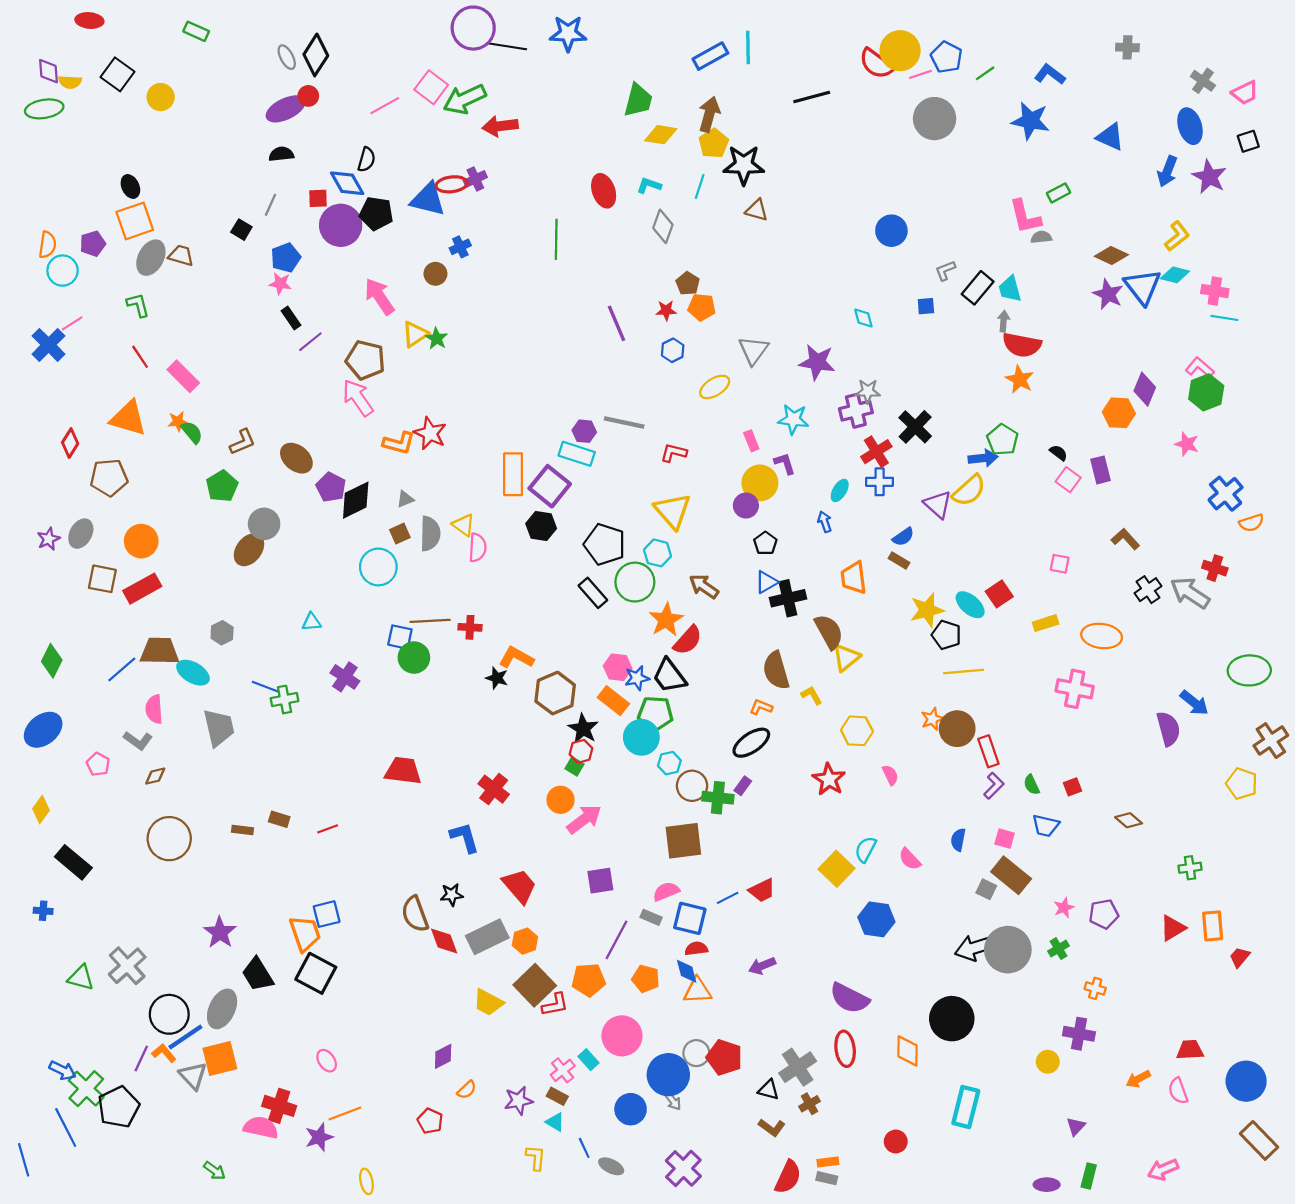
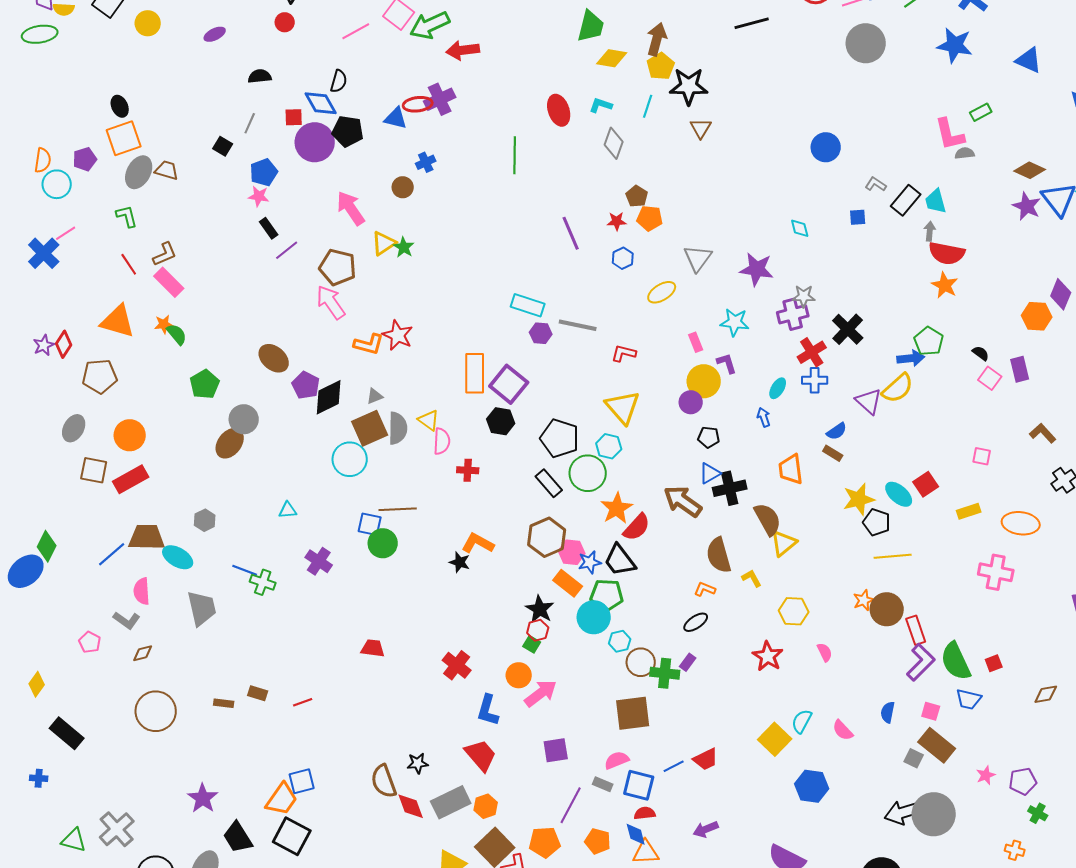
purple ellipse: (286, 109) -> (215, 34), moved, size x0.6
purple cross: (475, 179) -> (440, 99), size x1.4
blue triangle: (428, 199) -> (396, 118), size x0.7
brown triangle: (757, 210) -> (701, 128), turned 45
gray L-shape: (945, 271) -> (876, 184), turned 55
brown L-shape: (243, 442) -> (165, 254), moved
cyan rectangle: (577, 454) -> (528, 305), moved
brown square: (400, 534) -> (370, 428), size x1.8
purple star: (49, 539) -> (44, 345), moved
black pentagon: (765, 543) -> (709, 437), turned -30
brown arrow: (704, 586) -> (683, 501), moved, size x1.4
red cross: (470, 627) -> (468, 470), moved
brown hexagon: (555, 693) -> (547, 537), moved
green cross: (285, 700) -> (263, 582), turned 30
blue ellipse: (43, 730) -> (26, 571), moved
black ellipse: (751, 743) -> (696, 622), size x0.7
red trapezoid: (403, 771) -> (373, 648), size x0.7
green semicircle: (1032, 785) -> (956, 661), size x2.0
purple L-shape: (994, 786) -> (921, 662), size x1.5
brown diamond: (1129, 820) -> (1046, 694), turned -50
blue L-shape: (465, 838) -> (488, 710), moved, turned -148
orange trapezoid: (305, 933) -> (282, 799), turned 54
green cross: (1058, 949) -> (1038, 813), moved, turned -30

